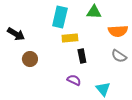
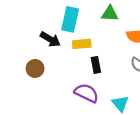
black arrow: (16, 34) -> (50, 39), moved
purple semicircle: (74, 80) -> (86, 93), size x1.5

